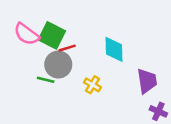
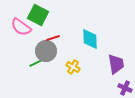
green square: (52, 35) -> (38, 15), moved
green line: (46, 80) -> (36, 63), turned -40

